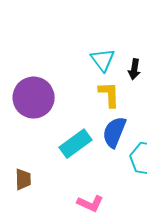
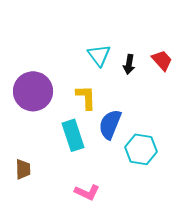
yellow L-shape: (109, 94) -> (86, 97), moved
cyan rectangle: (75, 144) -> (73, 135), turned -72

